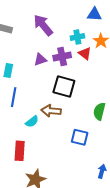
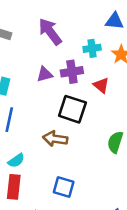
red triangle: (85, 53) -> (101, 85), moved
cyan semicircle: (32, 122) -> (16, 161), moved
blue square: (80, 137) -> (64, 187), moved

